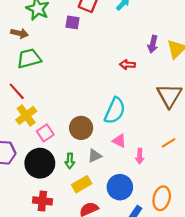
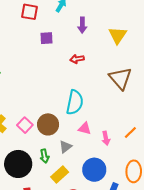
purple square: (72, 22) -> (47, 38), moved
purple arrow: (153, 44) -> (82, 25), moved
pink square: (45, 133) -> (25, 125), moved
orange line: (169, 143) -> (130, 132), moved

